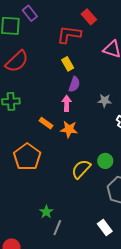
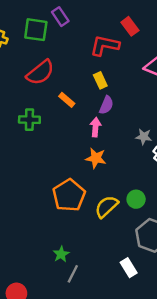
gray star: (105, 101) -> (144, 137), moved
orange rectangle: (46, 123) -> (67, 100), moved
orange pentagon: (27, 157) -> (69, 195), moved
white rectangle: (105, 228) -> (129, 268), moved

